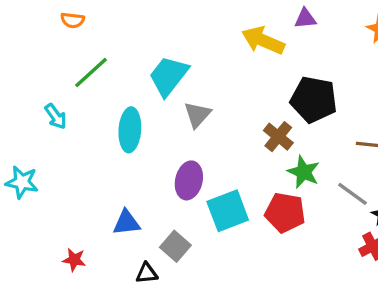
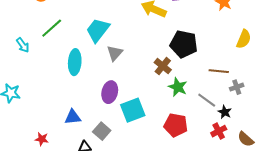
cyan arrow: (56, 116) -> (23, 45), moved
red pentagon: (285, 212) -> (176, 125), moved

